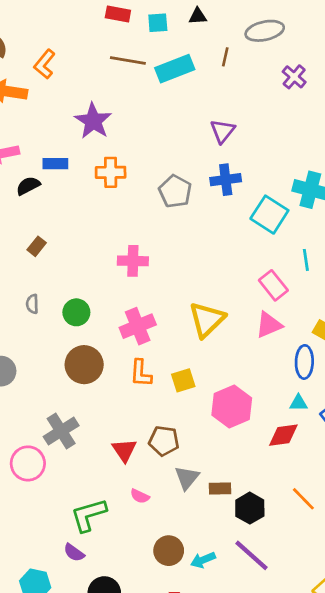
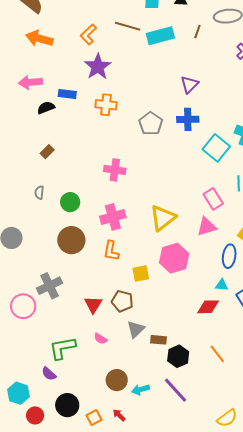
orange L-shape: (45, 64) -> (88, 34), moved
yellow square: (183, 380) -> (141, 273), moved
pink hexagon: (232, 407) -> (174, 258), moved

